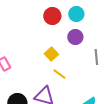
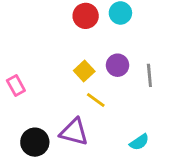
purple circle: (75, 37) -> (118, 65), moved

